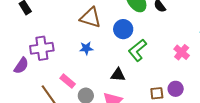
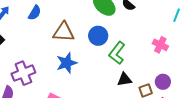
blue star: (86, 48) -> (67, 63), size x1.5
black triangle: (118, 75) -> (124, 79), moved

